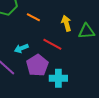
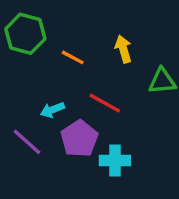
yellow arrow: (66, 23) -> (123, 49), moved

